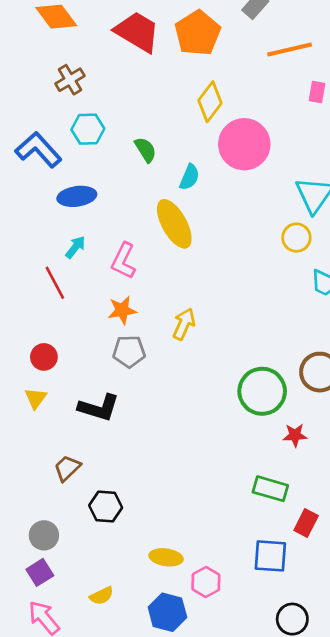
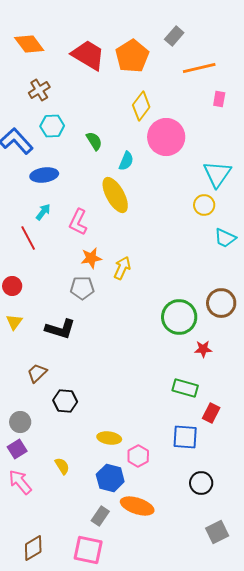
orange star: (122, 310) -> (91, 258), moved
red circle: (44, 357) -> (12, 286), moved
yellow semicircle: (102, 596) -> (62, 466), turned -96

